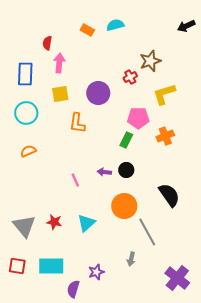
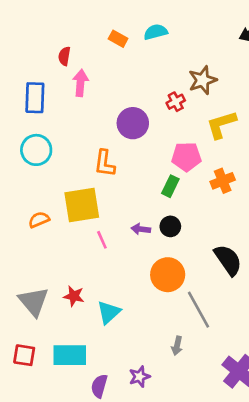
yellow square: (60, 94) -> (82, 205), moved, size x1.6
orange semicircle: (28, 151) -> (39, 220), moved
cyan triangle: (86, 223) -> (109, 312), moved
purple star: (96, 272) -> (139, 377), moved

